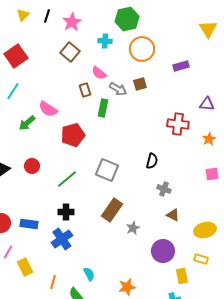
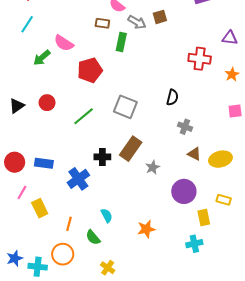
brown rectangle: (85, 90) -> (102, 23), turned -64
black cross: (66, 212) -> (102, 157), moved
yellow ellipse: (205, 230) -> (220, 159), moved

